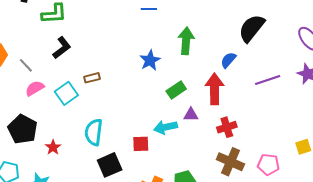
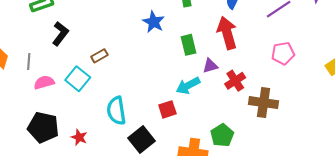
gray line: (26, 65) -> (29, 61), turned 63
pink semicircle: (35, 88) -> (44, 82), turned 30
green rectangle: (176, 90) -> (188, 45), turned -54
red cross: (227, 127) -> (235, 81), moved
pink pentagon: (268, 164) -> (283, 53), moved

